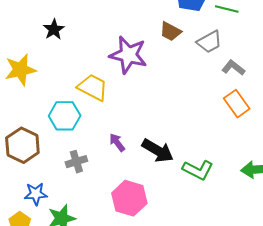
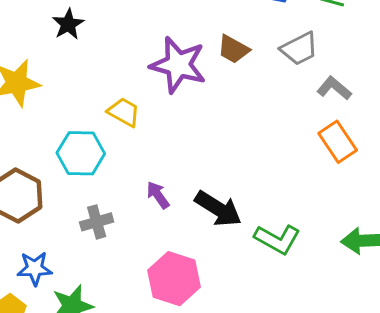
brown trapezoid: (170, 31) -> (233, 49), moved
yellow trapezoid: (93, 87) -> (124, 112), size x0.7

